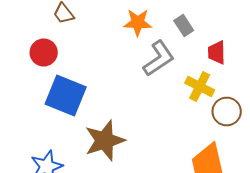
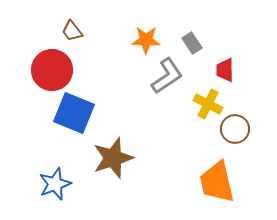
red circle: (44, 52) -> (52, 70), size x1.5

